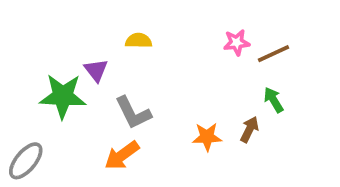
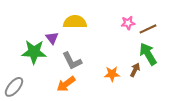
yellow semicircle: (139, 41) -> (75, 22), size x1.6
green arrow: (274, 100) -> (148, 54), size x1.6

